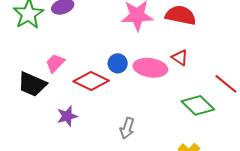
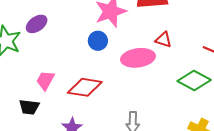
blue circle: (118, 63) -> (98, 41), moved
black trapezoid: (32, 84) -> (29, 107), size x0.7

